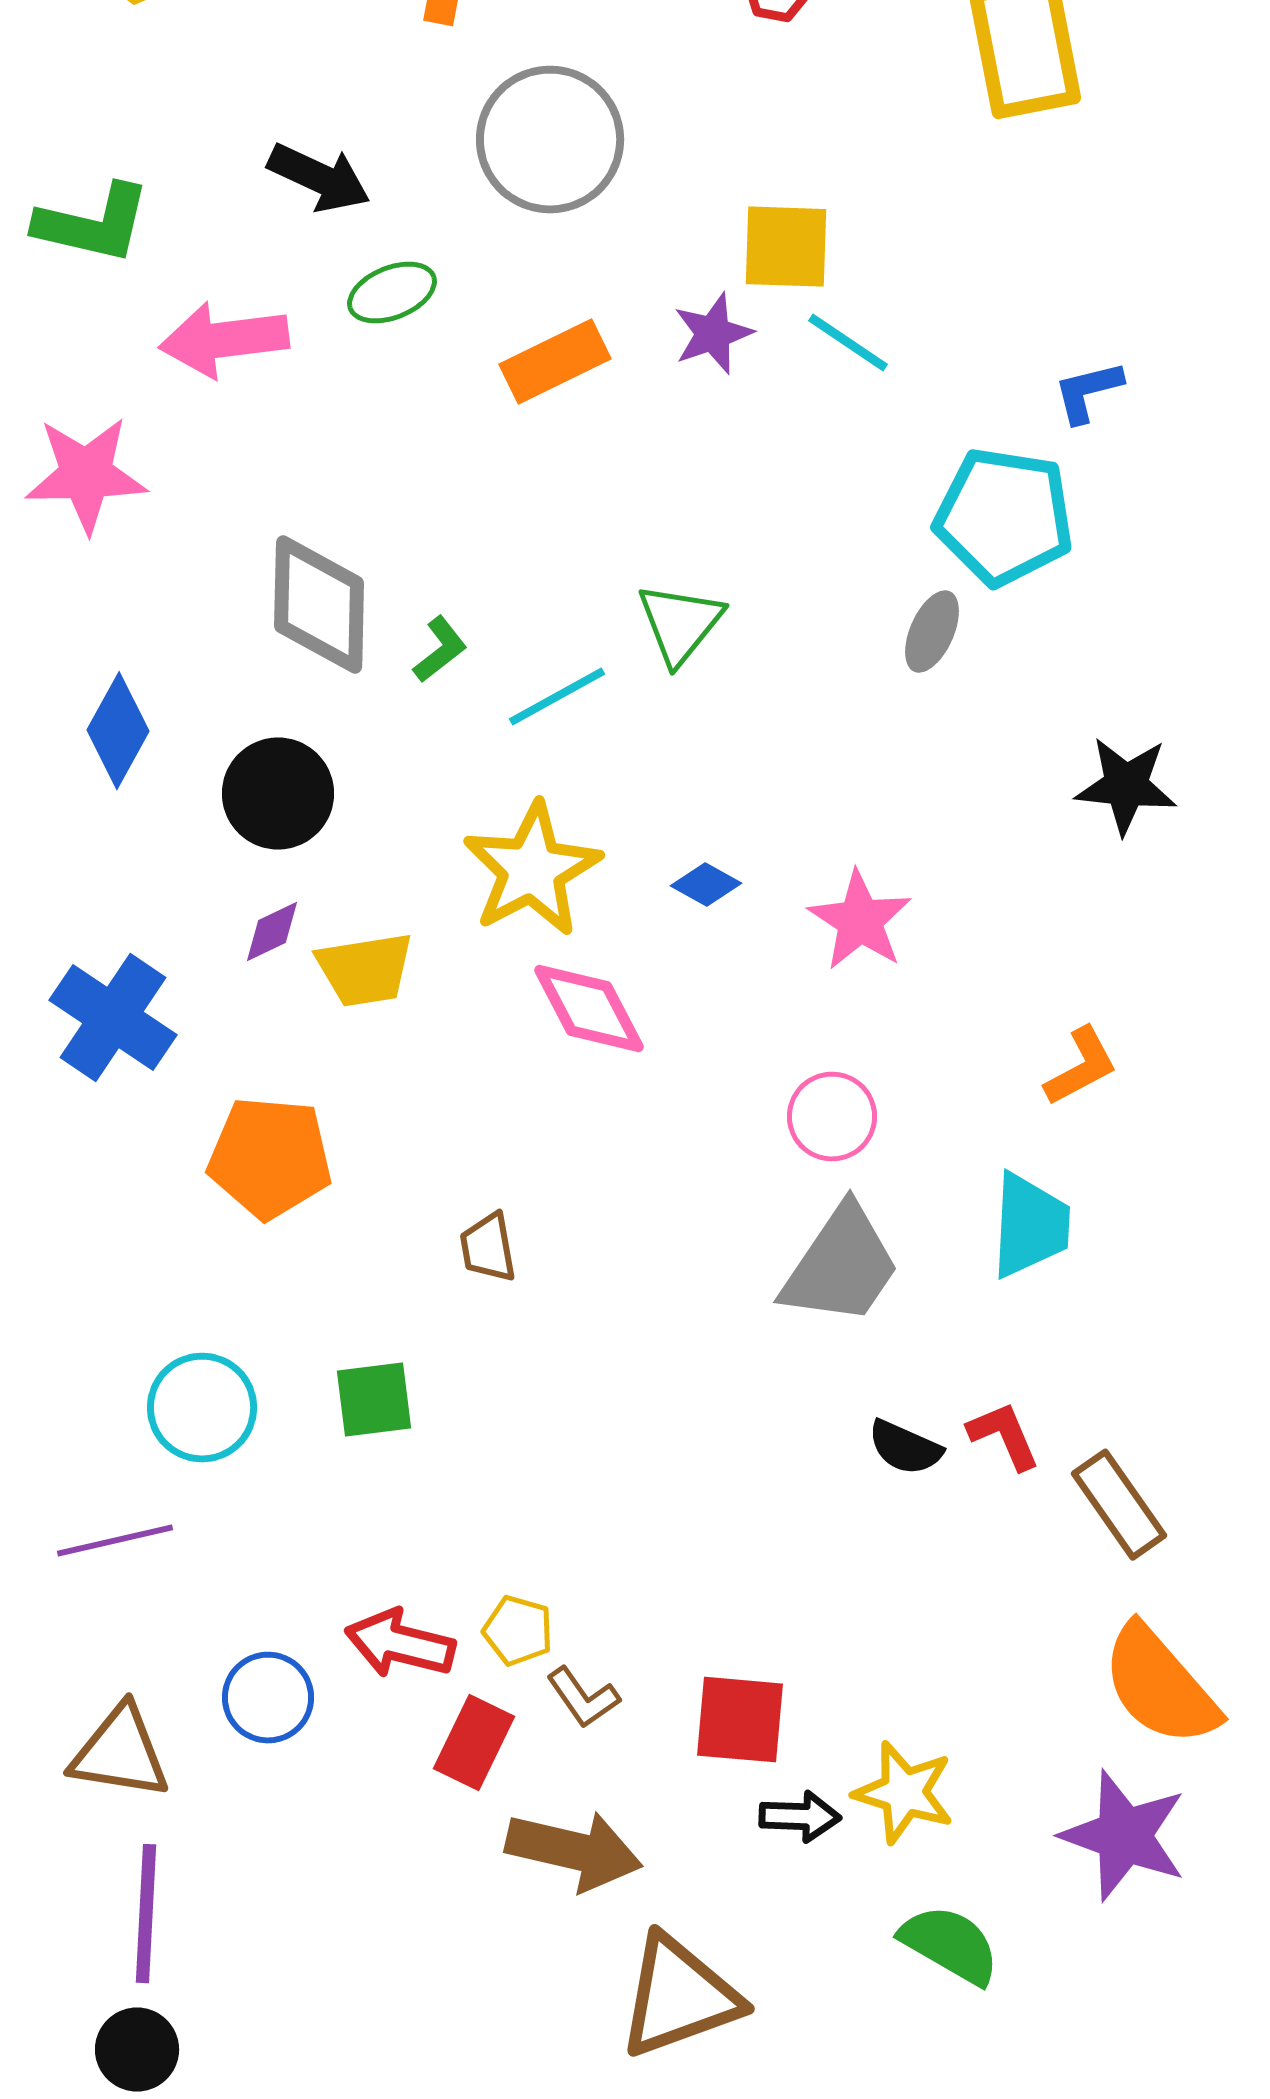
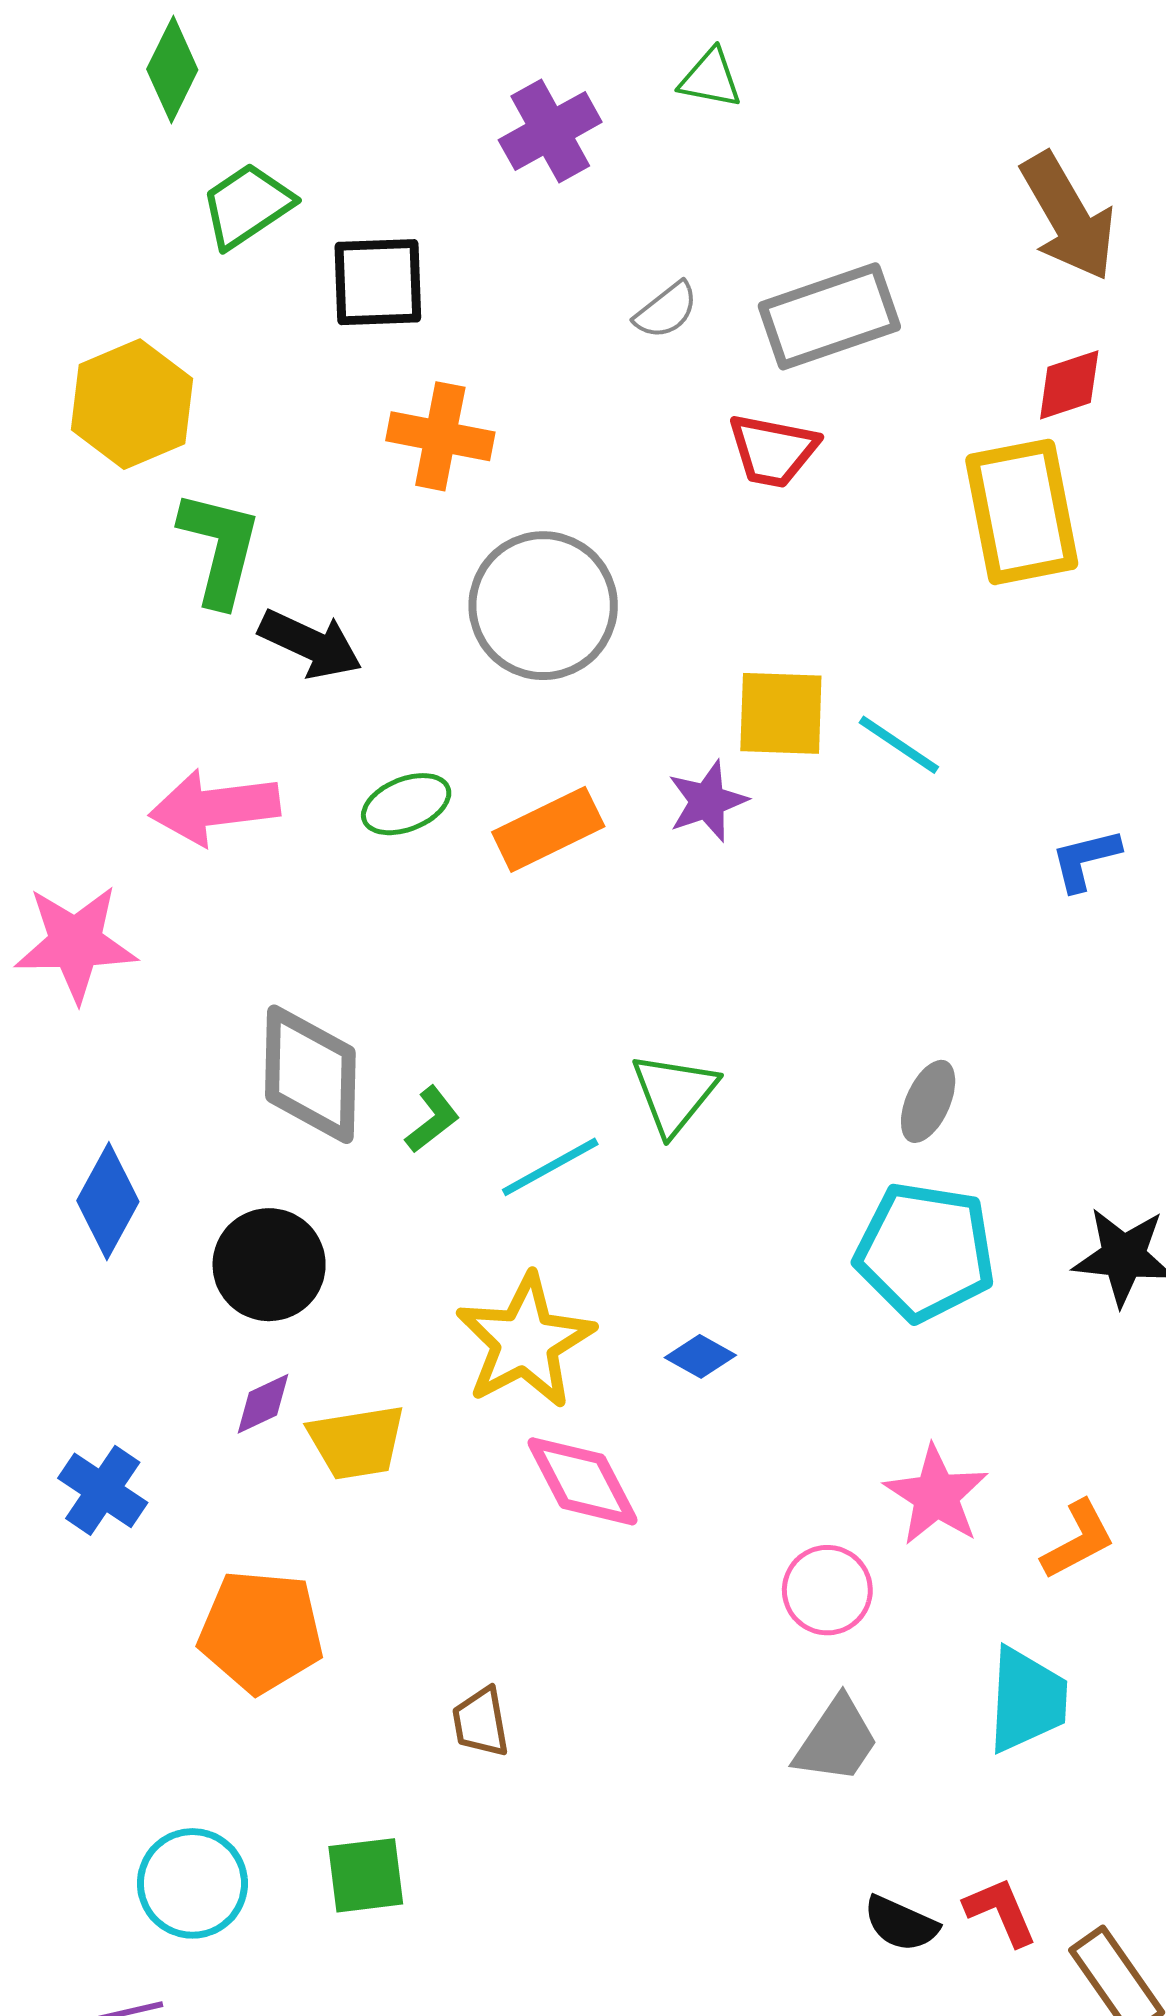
green L-shape: (93, 224) -> (220, 548), moved, turned -89
green ellipse: (392, 293) -> (406, 804), moved
cyan line: (848, 343) -> (899, 745), moved
cyan pentagon: (1004, 517) -> (925, 1252), moved
pink star: (860, 921) -> (936, 1495), moved
blue cross: (113, 1018) -> (103, 1490), size x0.7
gray trapezoid: (841, 1266) -> (836, 1740), size x0.7

